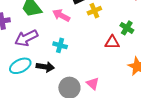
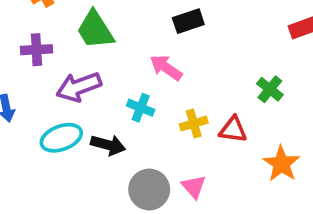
yellow cross: (94, 11) -> (194, 124), moved
pink arrow: (61, 15) -> (166, 68), moved
red triangle: (112, 42) -> (233, 130), moved

